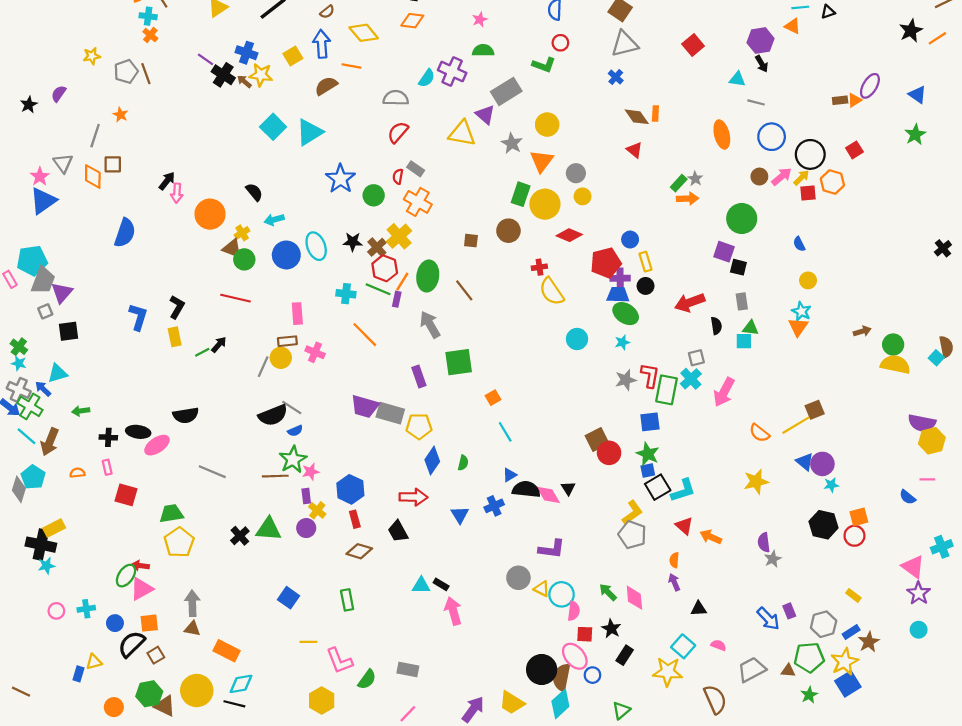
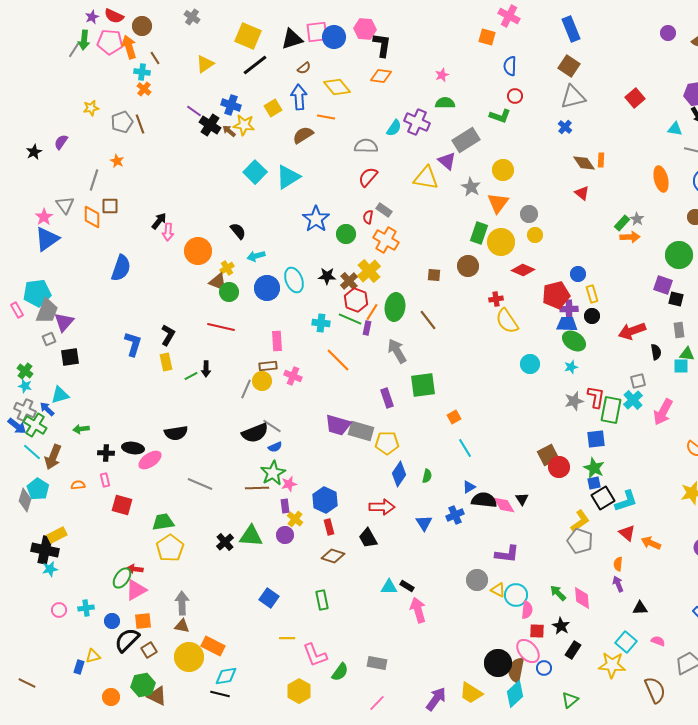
black arrow: (219, 345) -> (206, 369), turned 140
yellow circle: (197, 691) -> (189, 657), moved

